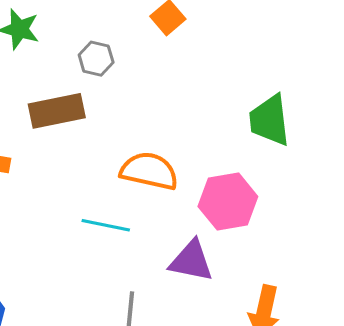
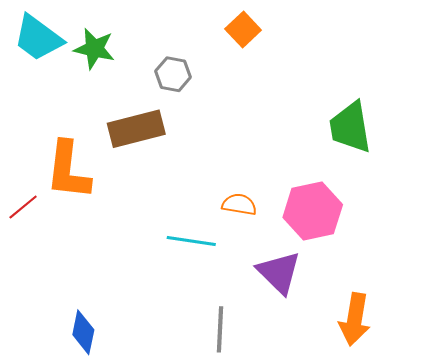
orange semicircle: (149, 171) -> (239, 204), moved, size x0.6
purple triangle: (191, 261) -> (279, 273), turned 36

